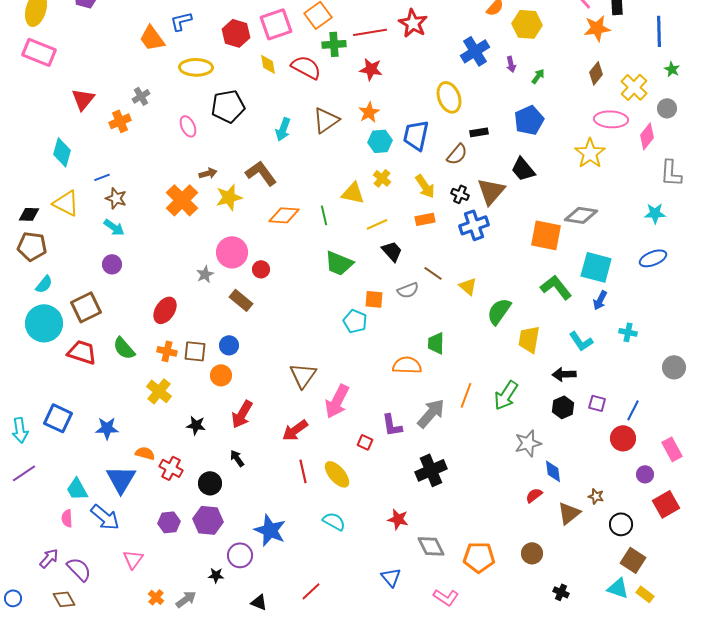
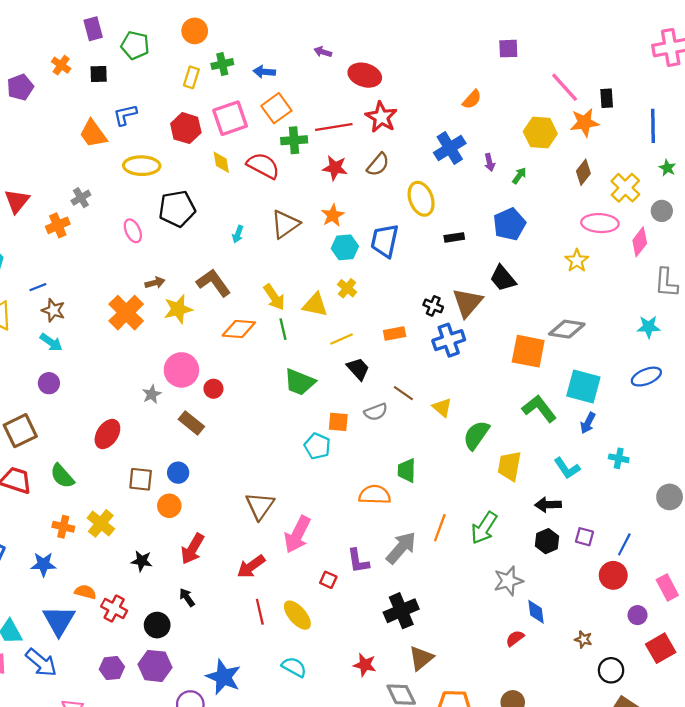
yellow hexagon: (527, 24) -> (540, 133), moved
cyan arrow: (283, 129) -> (238, 234), size x0.7
yellow star: (590, 153) -> (577, 261), size x0.7
brown semicircle: (457, 154) -> (378, 165), moved
yellow arrow: (425, 186) -> (274, 297), moved
orange cross: (167, 351) -> (63, 527), moved
brown triangle: (569, 513) -> (421, 658), moved

